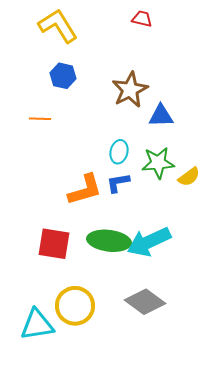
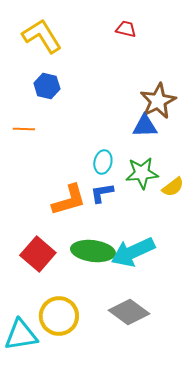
brown star: (130, 90) -> (158, 101), moved
red square: (54, 244) -> (38, 254), turned 32

